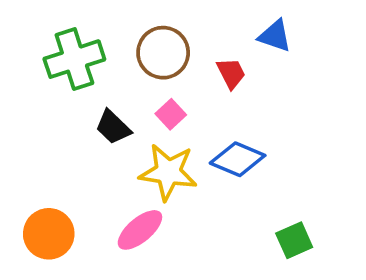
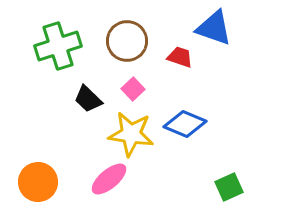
blue triangle: (275, 36) -> (214, 28), size x1.4
red trapezoid: (231, 73) -> (180, 57), turned -44

